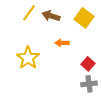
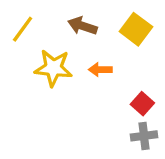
yellow line: (29, 13) -> (23, 29), moved
yellow star: (28, 58) -> (53, 68), moved, turned -30

